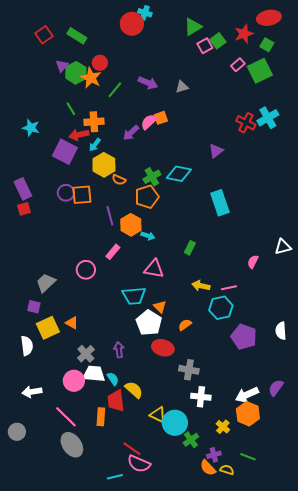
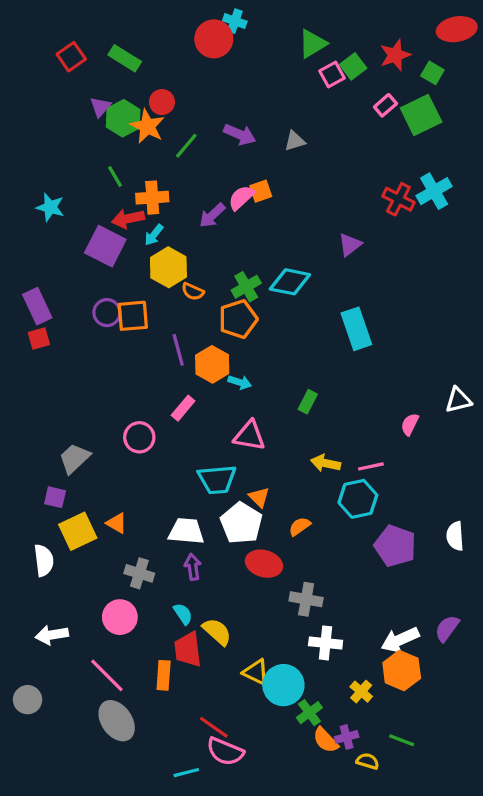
red ellipse: (269, 18) -> (457, 29), moved
gray cross: (86, 354) -> (139, 573), turned -30
white trapezoid: (94, 374) -> (186, 531), moved
orange semicircle: (208, 468) -> (326, 740), moved

